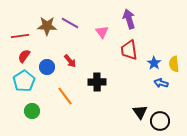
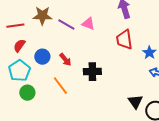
purple line: (70, 23) -> (66, 25), moved
pink triangle: (102, 32) -> (88, 24), moved, turned -32
red arrow: (70, 61) -> (65, 60), moved
green circle: (32, 111) -> (27, 93), moved

